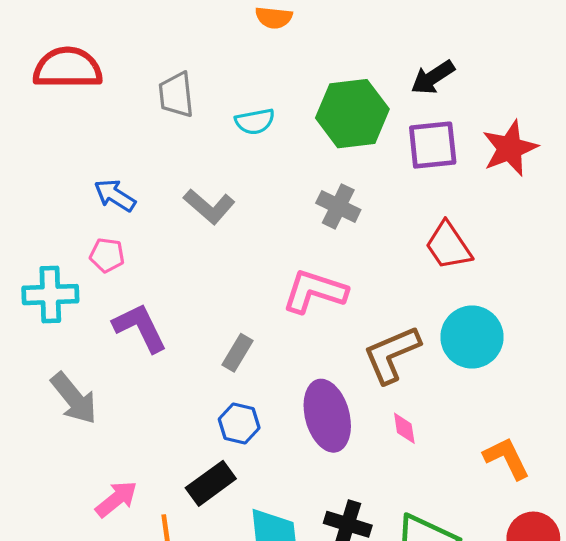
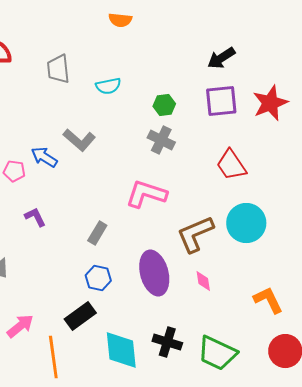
green hexagon: (352, 114) -> (164, 105), moved, size x0.5
blue arrow: (115, 195) -> (44, 157), moved
purple L-shape: (140, 328) -> (35, 217), size x0.6

